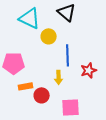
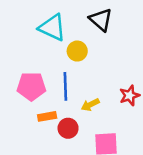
blue line: (68, 55) -> (65, 86), moved
yellow arrow: (59, 77) -> (90, 105), turned 64

